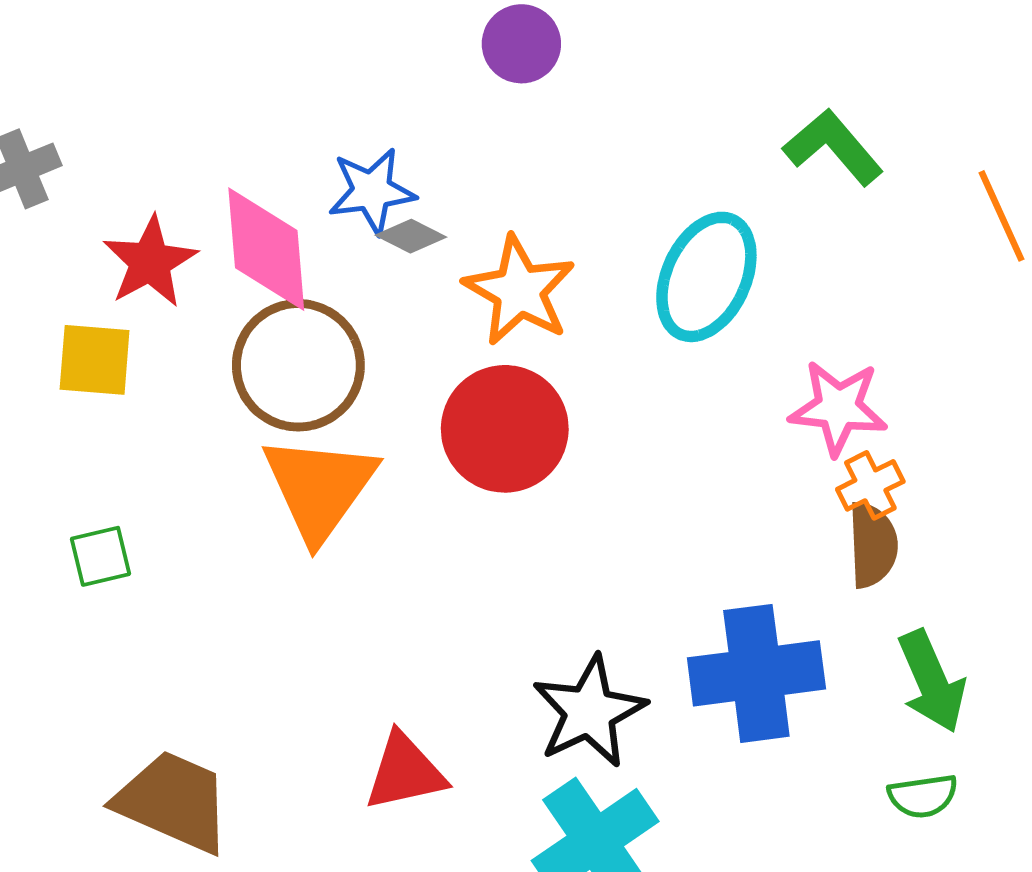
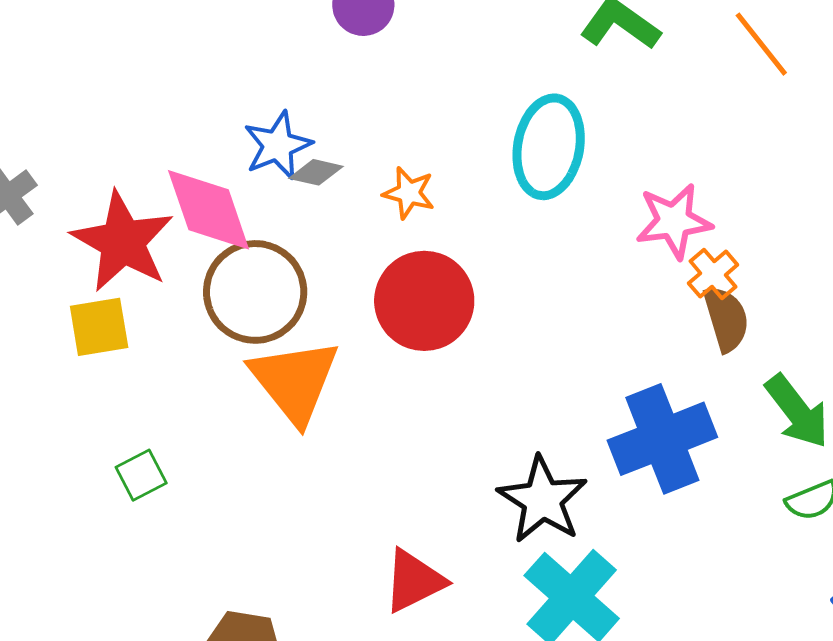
red star: (150, 262) -> (123, 242), size x1.4
orange star: (519, 291) -> (409, 193), size x0.6

